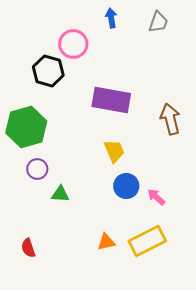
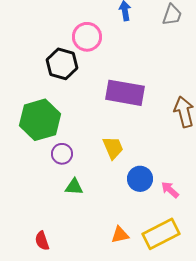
yellow trapezoid: (114, 151) -> (113, 148), moved
purple circle: (37, 169) -> (62, 154), moved

